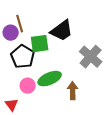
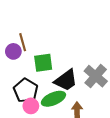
black trapezoid: (62, 31) -> (66, 80), moved
black pentagon: (23, 57) -> (26, 91), moved

